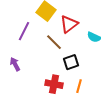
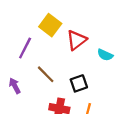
brown line: (54, 42) -> (46, 74), moved

